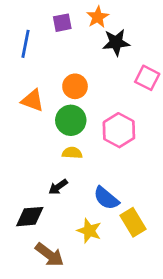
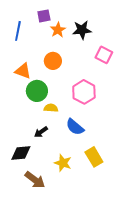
orange star: (98, 17) -> (58, 30), moved
green circle: (71, 120) -> (37, 91), moved
blue semicircle: (106, 198) -> (75, 127), moved

